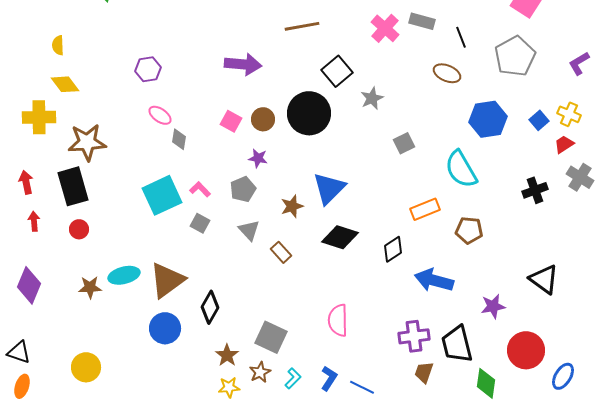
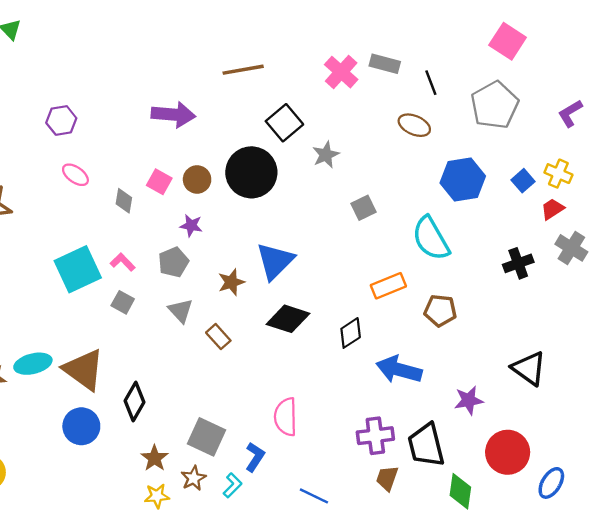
gray diamond: (179, 139) -> (124, 201), moved
brown triangle: (167, 280) -> (84, 370), turned -48
blue L-shape: (329, 378) -> (255, 457), moved

